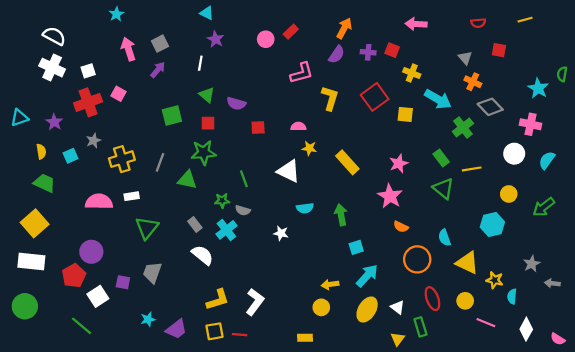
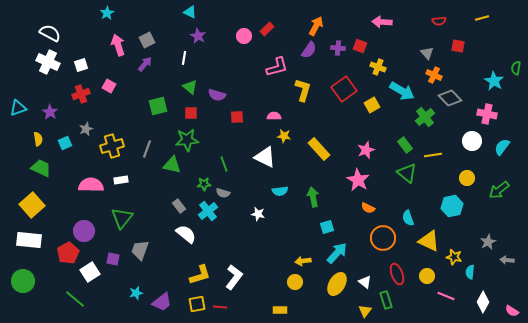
red cross: (88, 102) -> (81, 94), size x0.7
yellow square: (405, 114) -> (372, 105), turned -35
green triangle: (147, 228) -> (122, 218), moved

